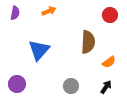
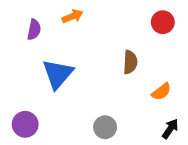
purple semicircle: (15, 13) -> (34, 30), moved
brown semicircle: (88, 42) -> (130, 62), size x0.7
black arrow: (106, 87) -> (170, 129), moved

